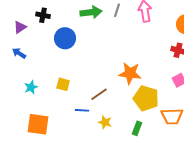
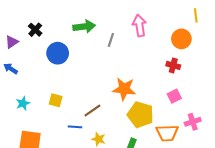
gray line: (117, 10) -> (111, 40), moved
black cross: (43, 15) -> (35, 30), turned 32

